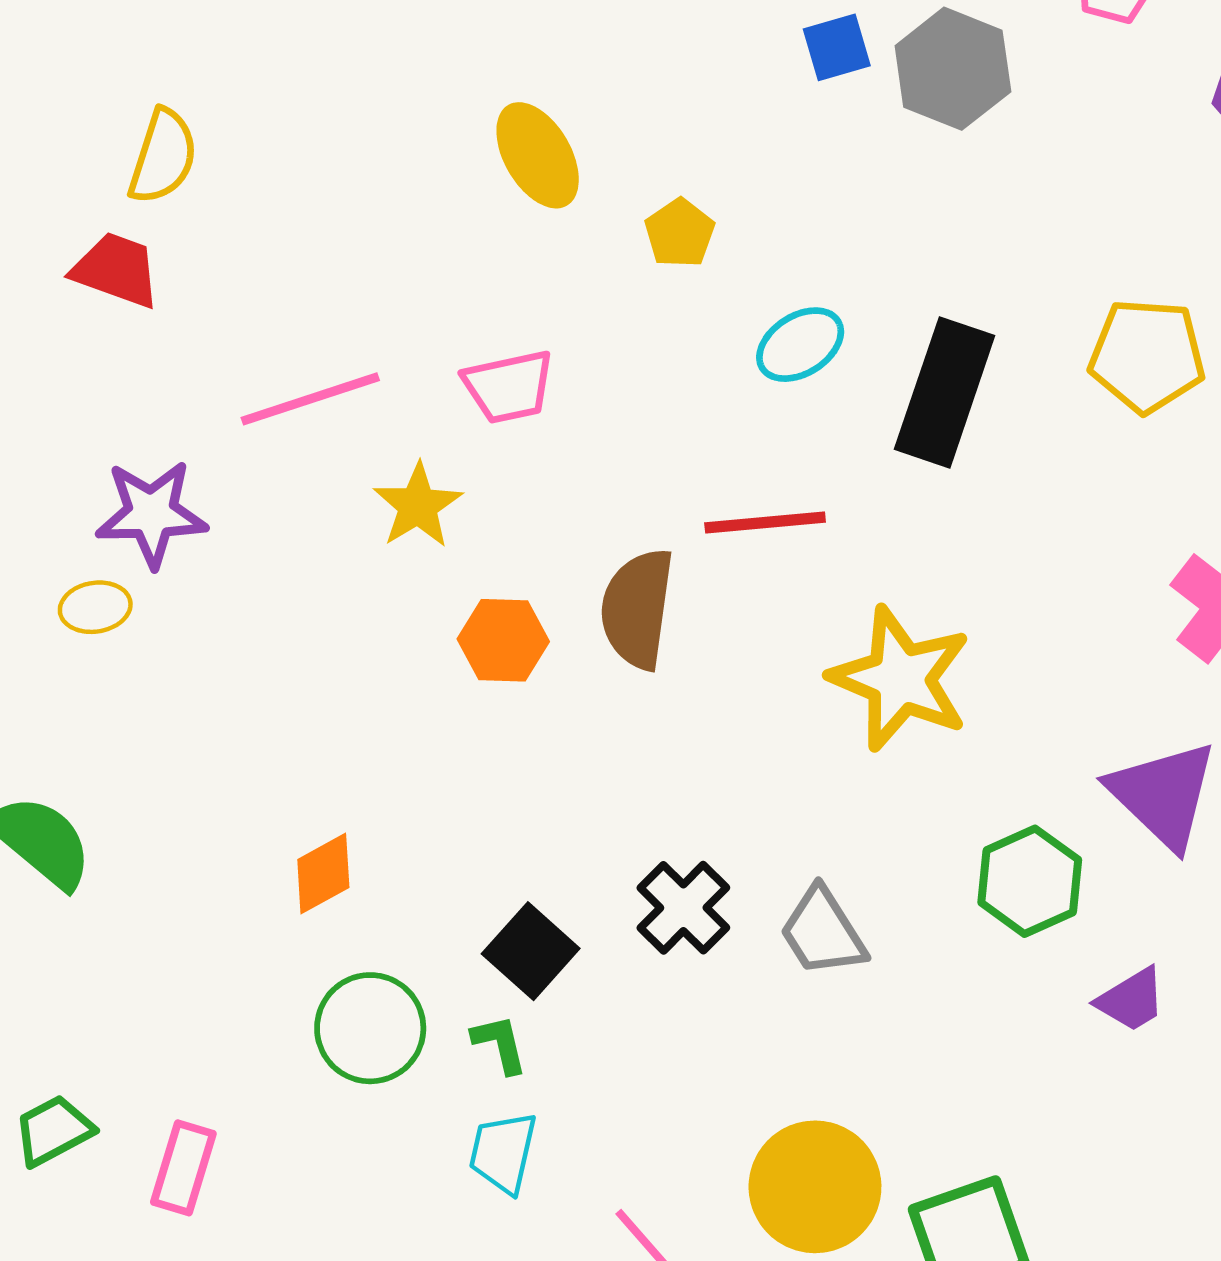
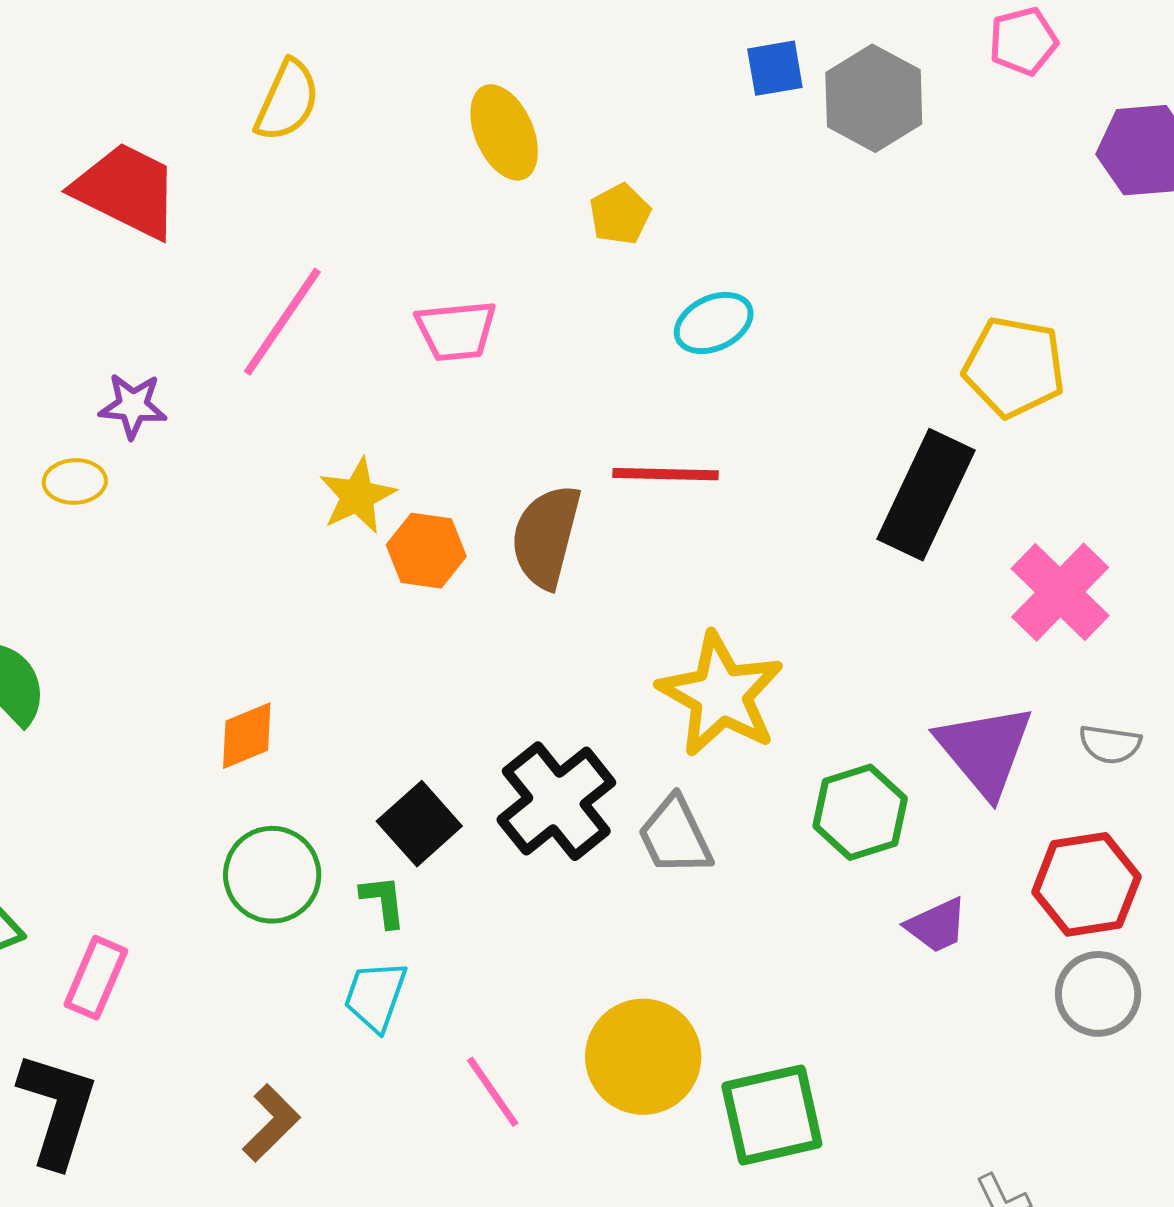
yellow semicircle: (163, 156) -> (287, 101), moved
red trapezoid: (116, 270) -> (127, 190), size x1.4
black rectangle: (945, 392) -> (926, 495), moved
pink line: (310, 399) -> (282, 322), turned -44
yellow star: (418, 506) -> (357, 496), moved
purple star: (151, 514) -> (133, 406), size x0.7
yellow star: (900, 679) -> (721, 695), moved
black cross: (683, 908) -> (556, 801), size x1.4

